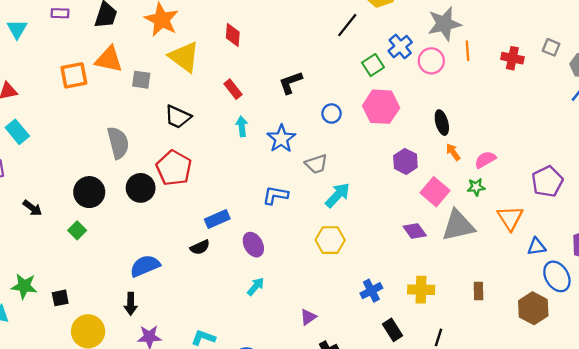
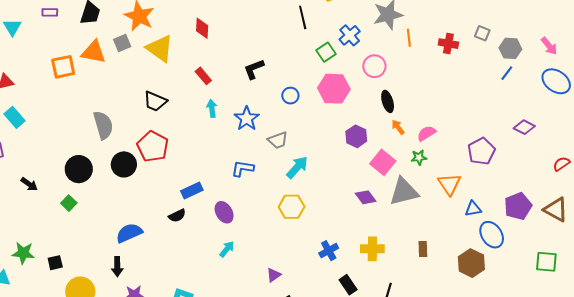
black line: (347, 25) -> (303, 17), turned -50
pink circle: (431, 61) -> (374, 66), moved
gray square: (141, 80) -> (122, 43), moved, turned -30

